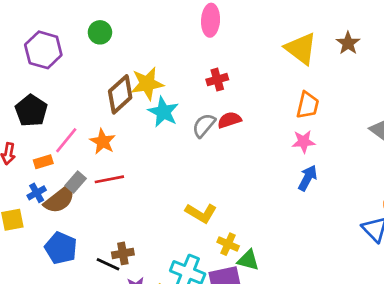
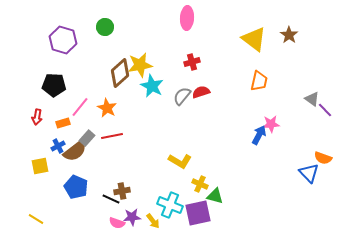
black pentagon: (31, 111) -> (54, 85), turned -30
pink star: (304, 142) -> (271, 124), moved

